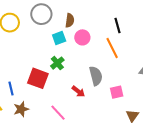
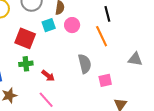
green cross: (57, 63) -> (26, 64), moved, turned 32
red square: (38, 78) -> (25, 38), moved
red arrow: (78, 91) -> (48, 76), moved

